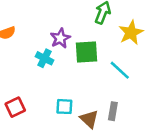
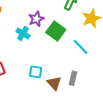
green square: (87, 52) -> (56, 31), turned 36

